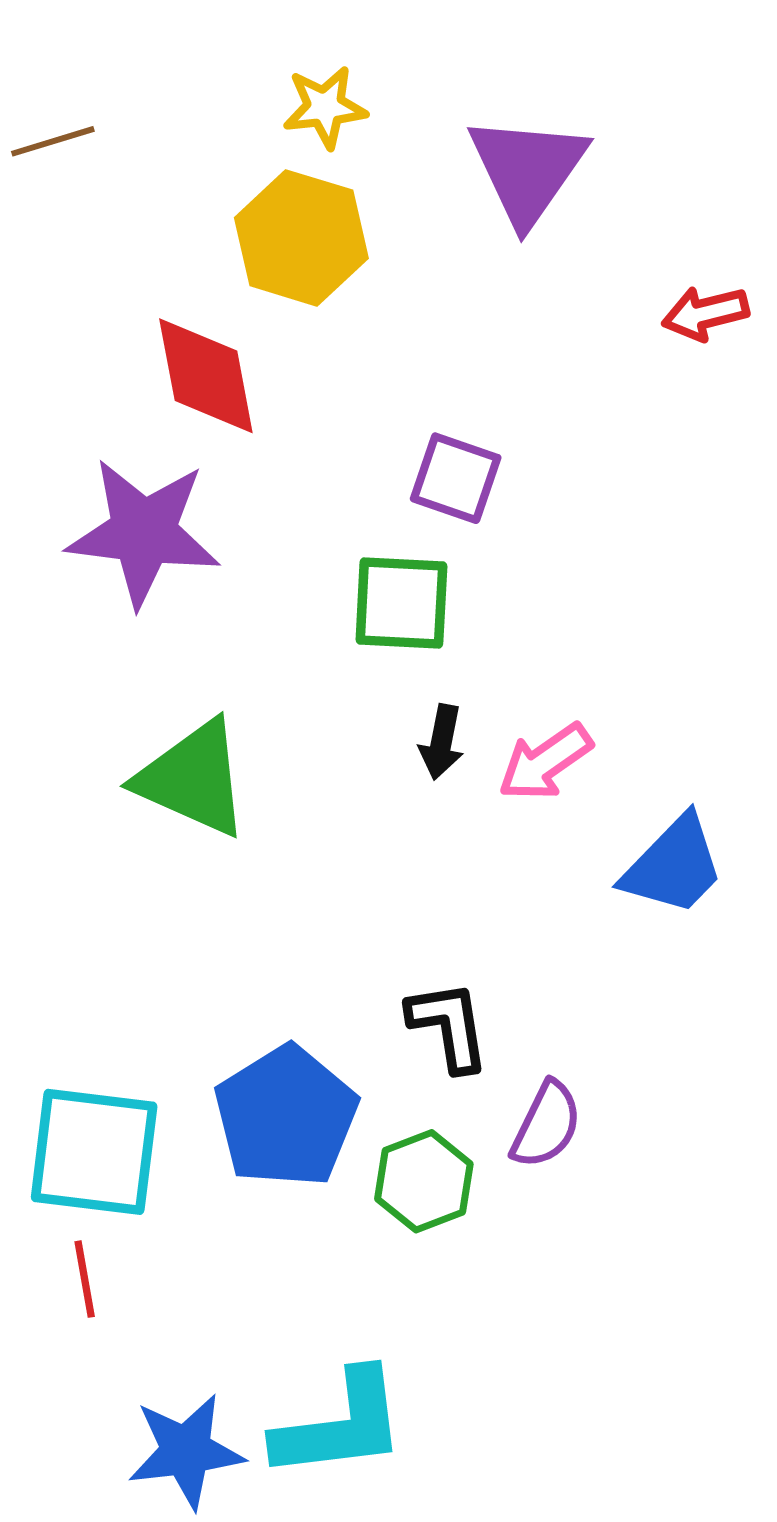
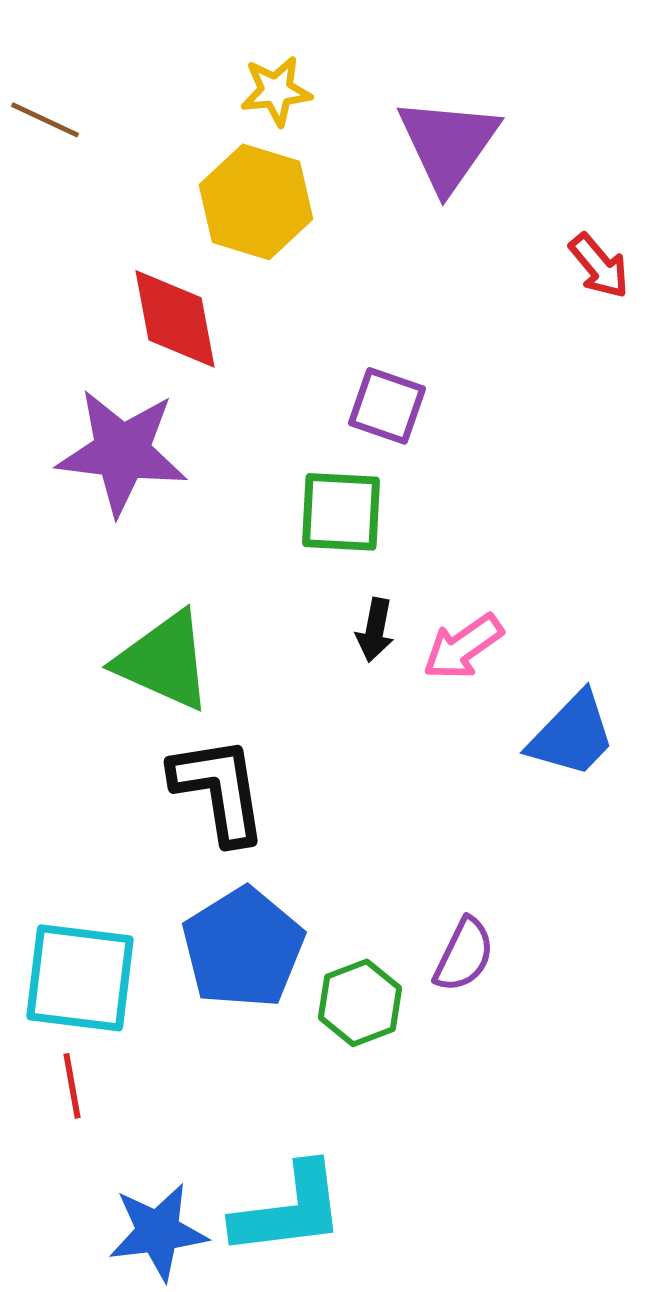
brown line: (53, 141) -> (45, 120), turned 42
red arrow: (705, 313) -> (599, 266), turned -116
black L-shape: (449, 1026) -> (219, 790), moved, size x1.4

